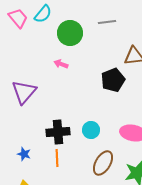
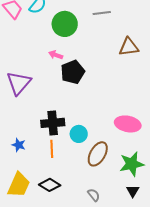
black pentagon: (113, 80) -> (73, 72), moved
cyan circle: (91, 130) -> (79, 134), moved

